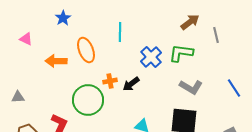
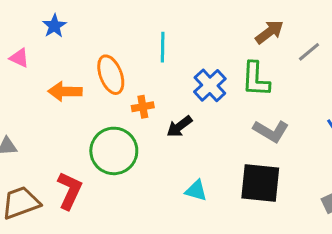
blue star: (63, 18) -> (54, 26), moved
gray line: (216, 35) -> (309, 52), turned 63
green L-shape: (181, 53) -> (256, 79), turned -95
orange cross: (110, 81) -> (143, 107), moved

